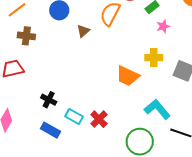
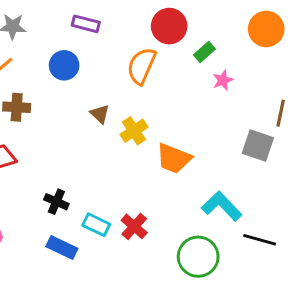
brown triangle: (83, 31) -> (100, 114), moved, turned -32
yellow cross: (154, 58) -> (134, 131), moved, turned -30

